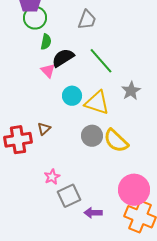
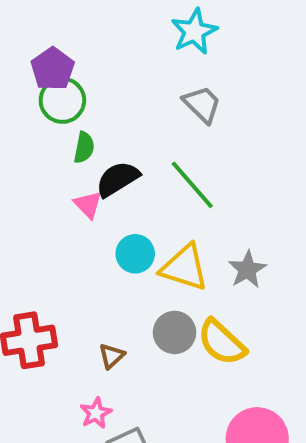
gray trapezoid: (87, 20) -> (202, 104), moved, turned -65
gray star: (131, 91) -> (247, 269), moved
brown triangle: (44, 129) -> (112, 356), moved

